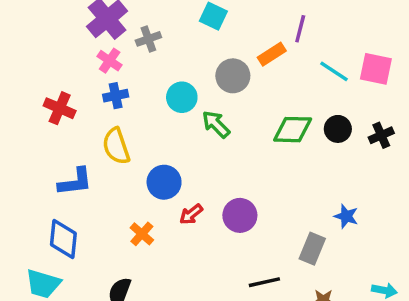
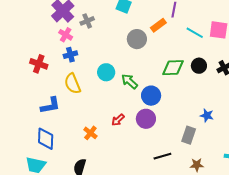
cyan circle: (182, 97) -> (106, 72), moved
green arrow: (216, 124) -> (130, 81), moved
blue circle: (164, 182) -> (151, 96), moved

